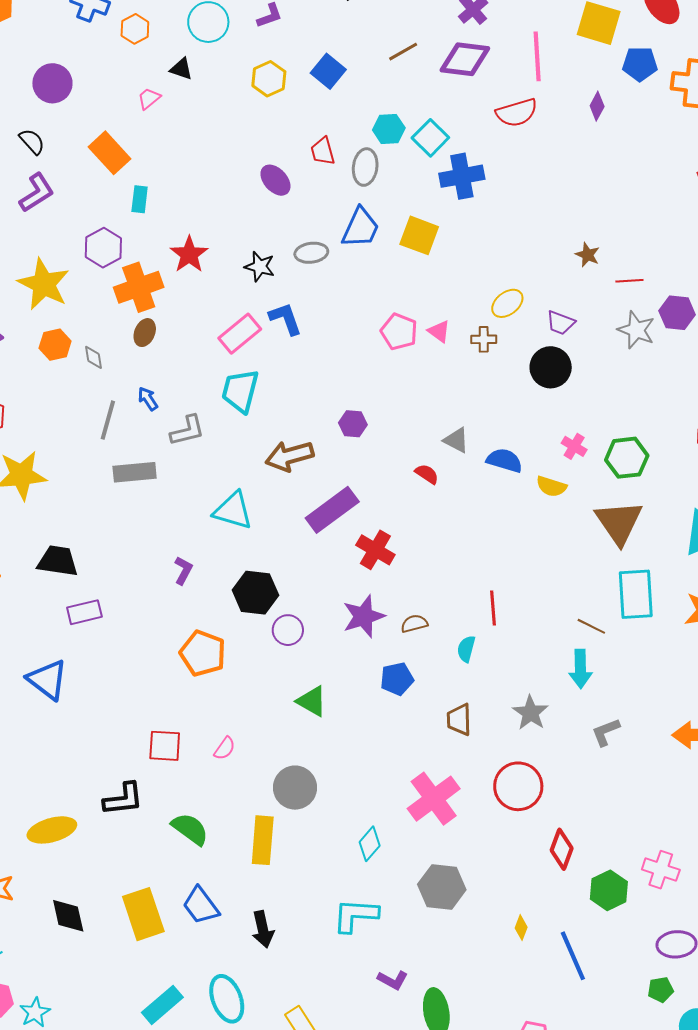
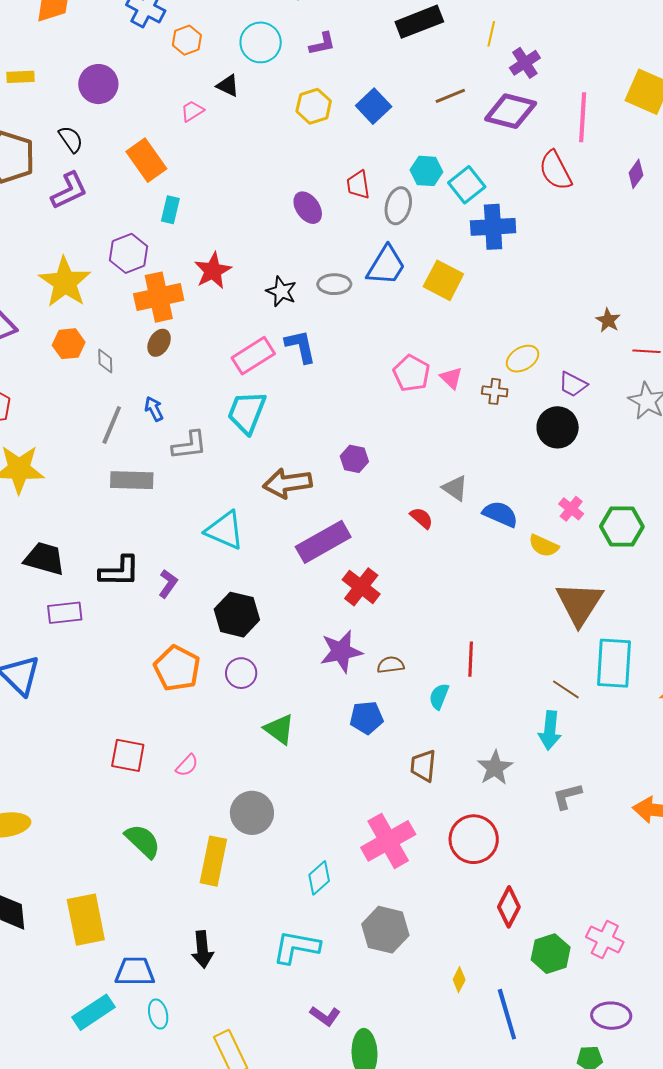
red semicircle: (517, 113) -> (555, 170), turned 72
brown triangle: (619, 522) -> (579, 604), moved
purple circle: (288, 630) -> (241, 673), moved
black L-shape: (123, 799) -> (119, 571), moved
blue trapezoid: (201, 906) -> (135, 972), moved, turned 120
cyan ellipse: (227, 999) -> (158, 1014), size x0.6

